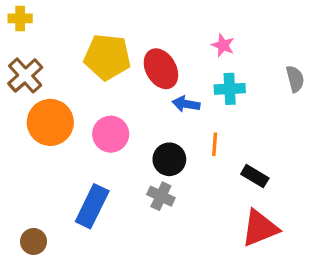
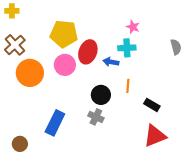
red ellipse: (161, 69) -> (88, 52), moved, turned 50
cyan cross: (230, 89) -> (127, 48), moved
pink circle: (111, 134) -> (65, 65), moved

